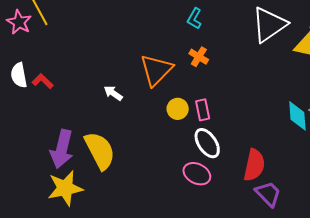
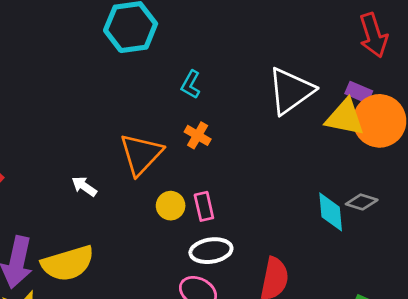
white ellipse: (207, 143) -> (211, 251), turned -64
yellow semicircle: (100, 151) -> (68, 263), turned 102

